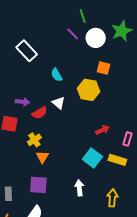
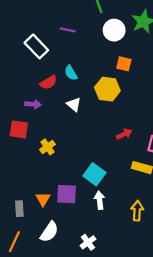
purple line: (73, 34) -> (68, 30), moved, turned -32
red semicircle: (39, 113) -> (48, 82), moved
orange triangle: (42, 157) -> (43, 199), moved
cyan square: (92, 158) -> (94, 174), moved
purple square: (38, 185) -> (67, 194), moved

